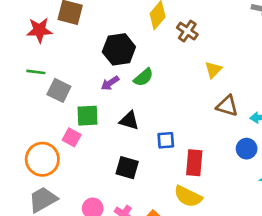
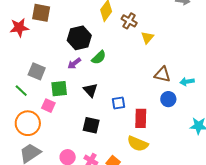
yellow triangle: (213, 70) -> (147, 38), moved
green line: (36, 72) -> (21, 91), moved, turned 40
black triangle: (129, 121) -> (90, 90), turned 35
blue circle: (247, 149) -> (168, 99), moved

